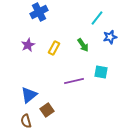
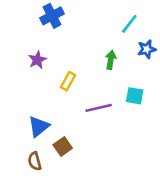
green arrow: (83, 45) -> (111, 60), turned -136
yellow rectangle: (54, 48) -> (68, 81), moved

